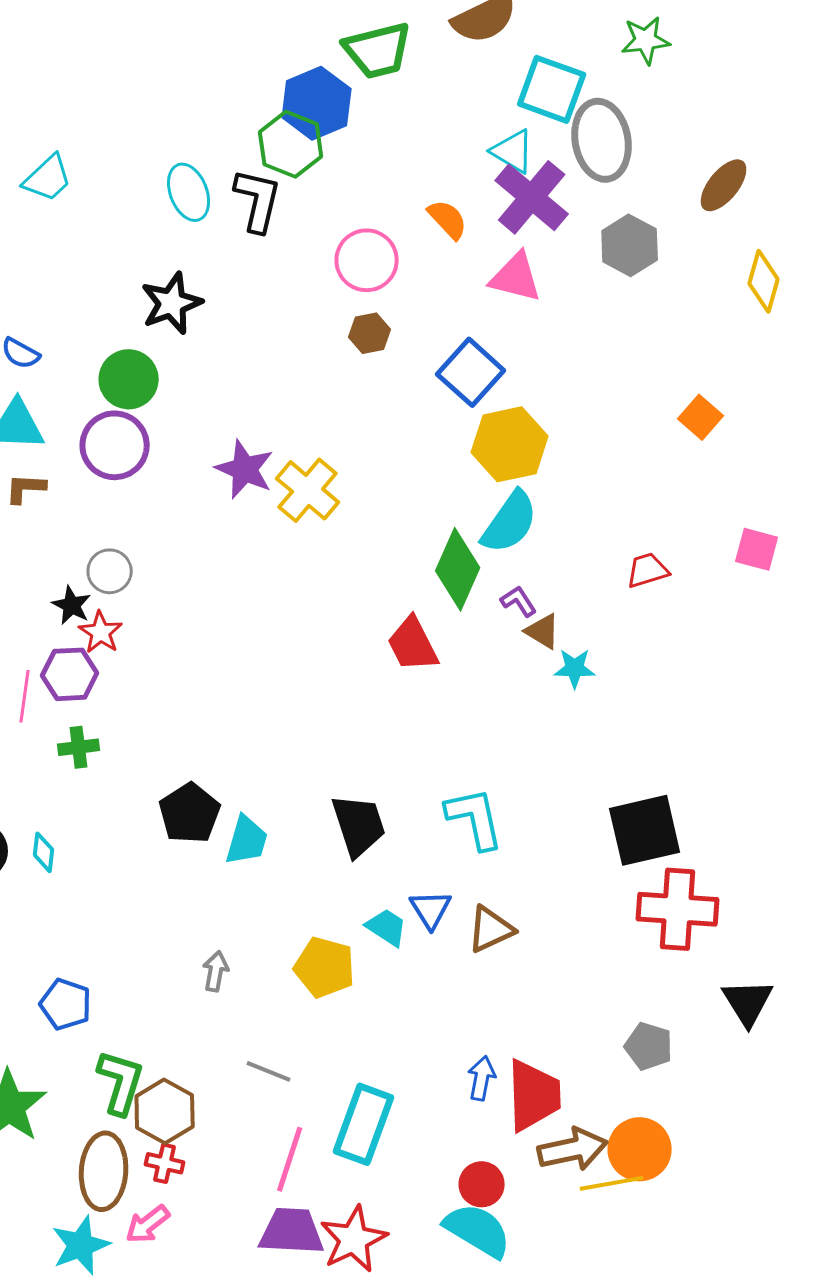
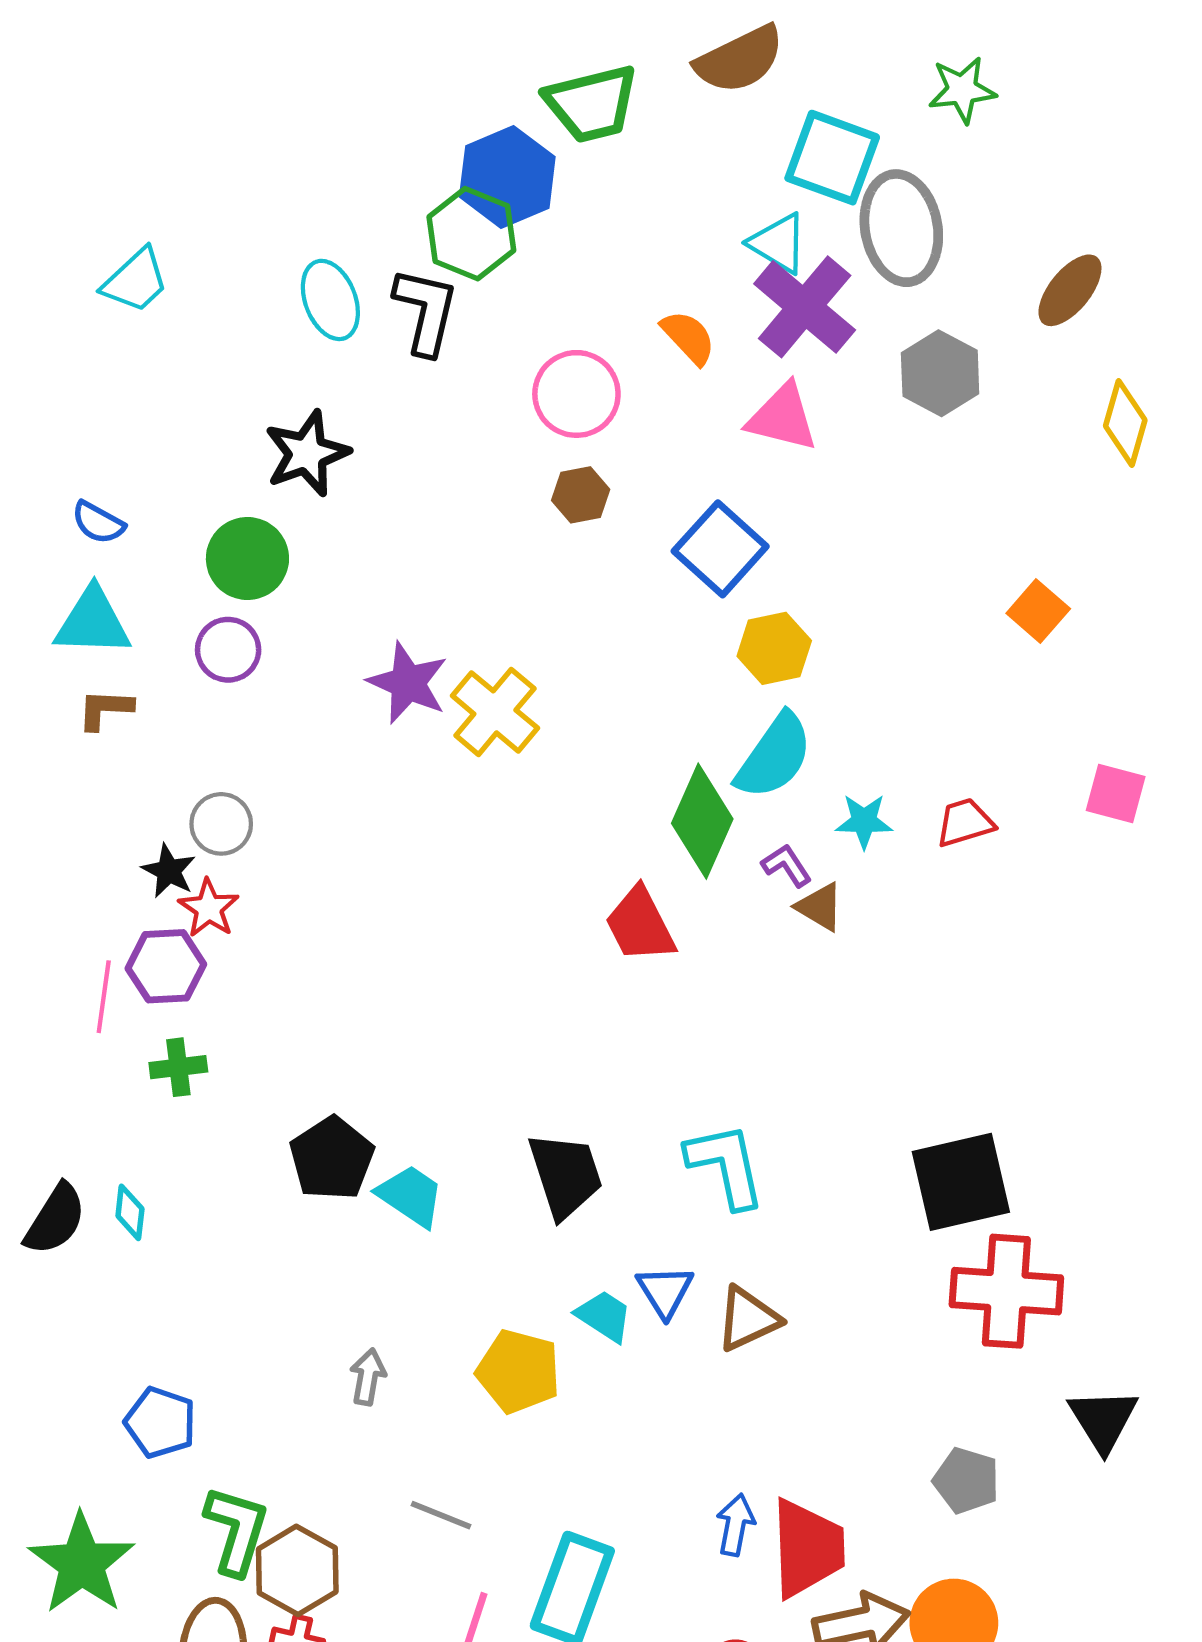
yellow hexagon: (510, 444) -> (774, 648), size x0.7
purple circle: (115, 445) -> (228, 650), size x0.7
cyan star: (575, 668) -> (864, 821), moved
cyan trapezoid: (247, 840) -> (411, 1196), turned -72

